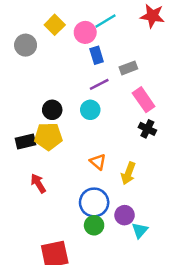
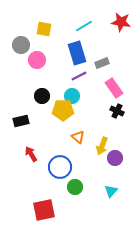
yellow square: (55, 25) -> (44, 29), turned -35
pink circle: (85, 32) -> (37, 60), moved
blue rectangle: (97, 55) -> (77, 53), size x1.6
yellow pentagon: (48, 136) -> (63, 110), moved
blue circle: (94, 202) -> (60, 167), moved
purple circle: (125, 215) -> (115, 158), moved

